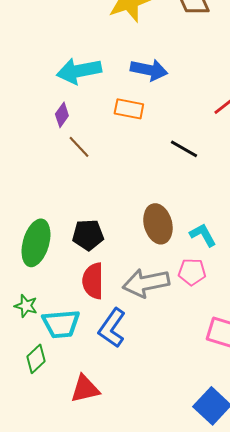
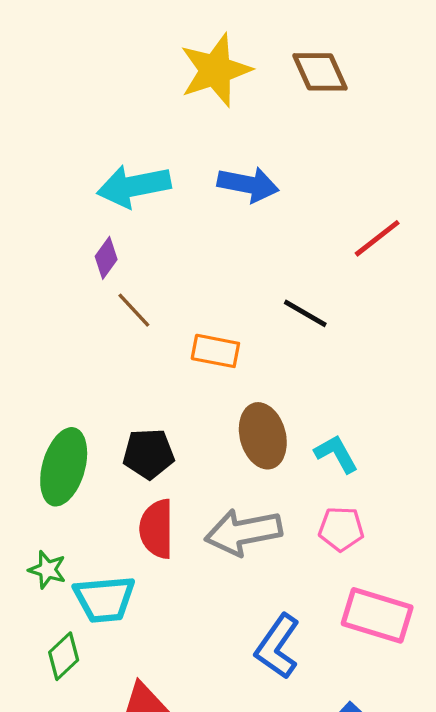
orange rectangle: (129, 109) -> (215, 351), moved
pink pentagon: (192, 272) -> (341, 529), moved
blue L-shape: (112, 328) -> (277, 646), moved

